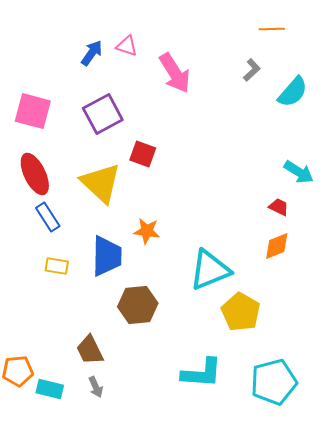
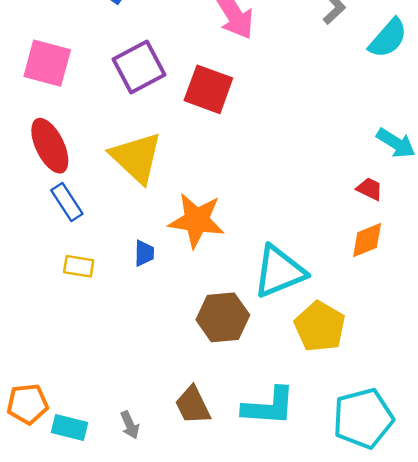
red square: (143, 154) -> (208, 89), moved, size x1.4
orange star: (147, 231) -> (197, 220), size x1.6
blue trapezoid: (107, 256) -> (144, 253), size x0.5
brown hexagon: (138, 305) -> (223, 317), moved
brown trapezoid: (90, 350) -> (193, 405), moved

